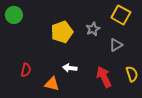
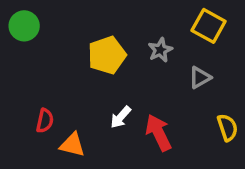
white arrow: (70, 68) -> (121, 117), turned -56
red arrow: (104, 77) -> (159, 133), moved
orange triangle: (52, 84) -> (72, 145), moved

